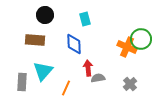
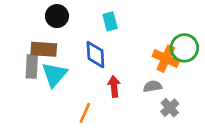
cyan triangle: (43, 71) -> (54, 74), moved
gray semicircle: (98, 78) -> (153, 86), moved
gray rectangle: (22, 82) -> (32, 66), moved

